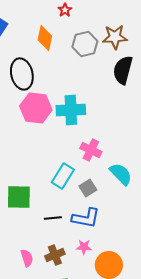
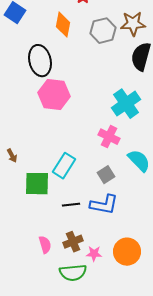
cyan cross: (71, 110) -> (126, 104), moved, turned -32
cyan rectangle: (63, 176) -> (64, 166), moved
pink star: (84, 247) -> (94, 254), moved

